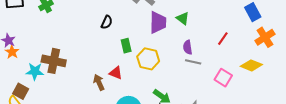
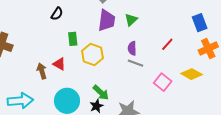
green triangle: (183, 18) -> (131, 20), turned 32

